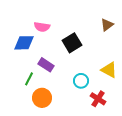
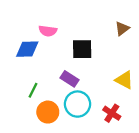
black square: (72, 43) -> (82, 49), turned 30
purple rectangle: (46, 65) -> (70, 79), moved
cyan circle: (81, 81) -> (78, 104), moved, size x1.5

